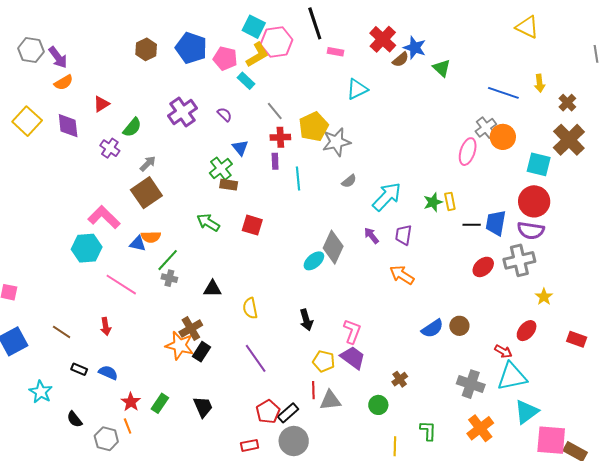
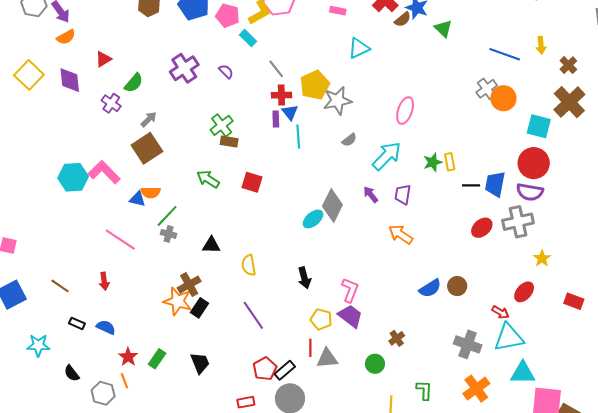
blue triangle: (240, 148) -> (290, 112), moved
pink ellipse: (468, 152) -> (405, 111), moved
cyan hexagon: (87, 248) -> (73, 177), moved
cyan star: (41, 392) -> (38, 345), turned -30
cyan triangle: (527, 412) -> (523, 373), turned 36

